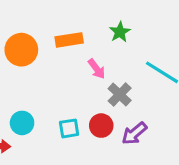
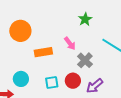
orange rectangle: (69, 40) -> (43, 52), moved

